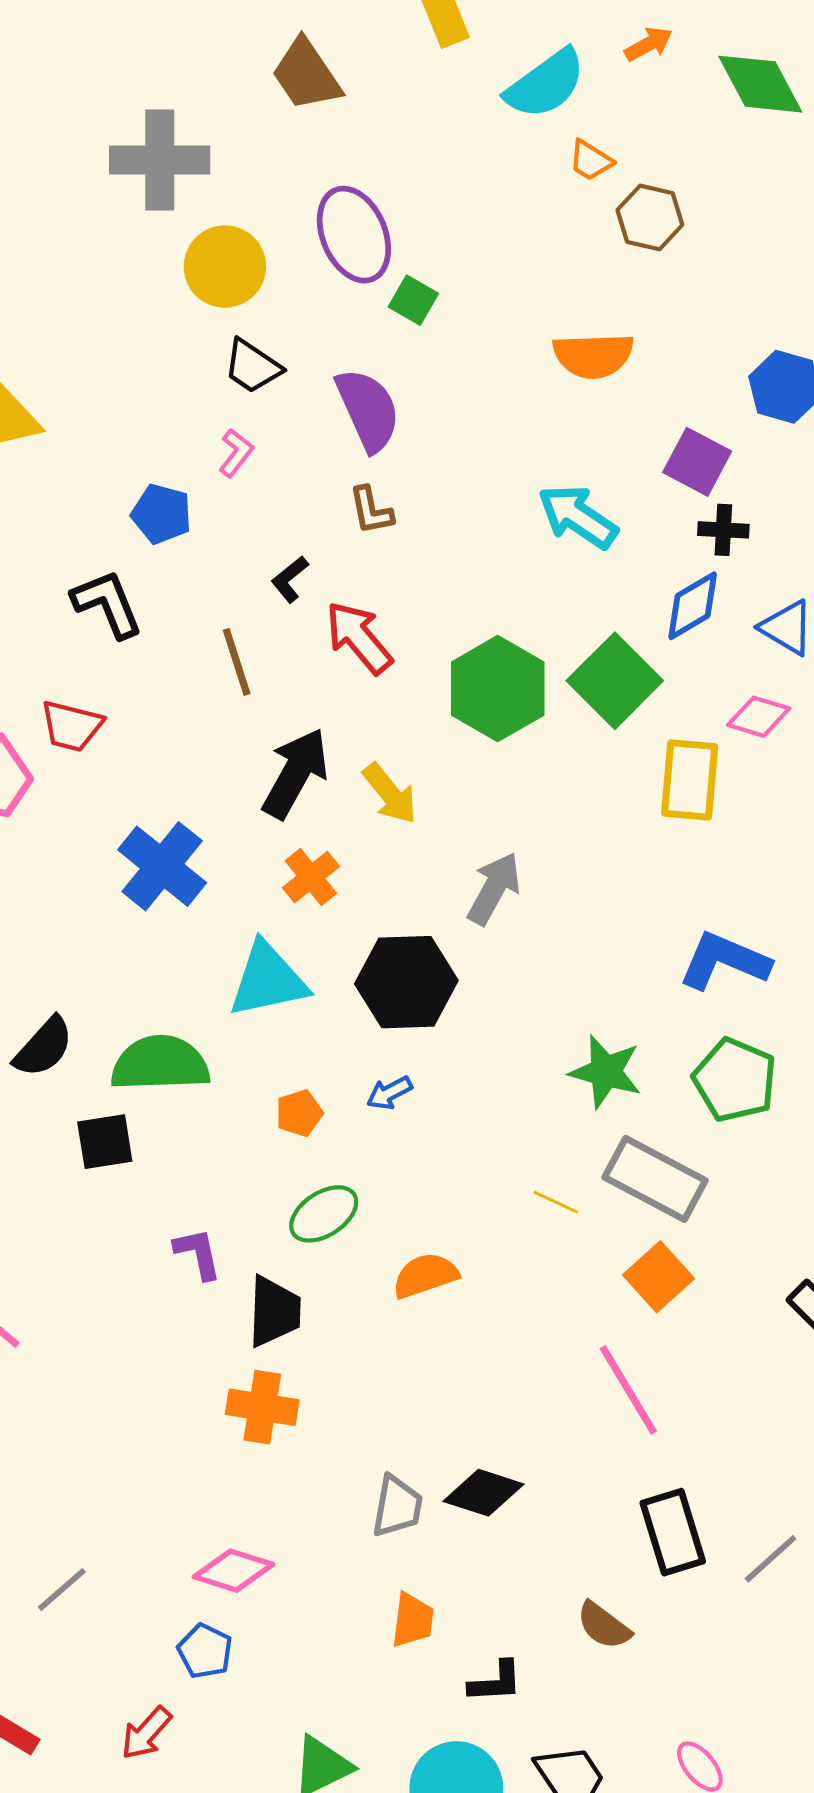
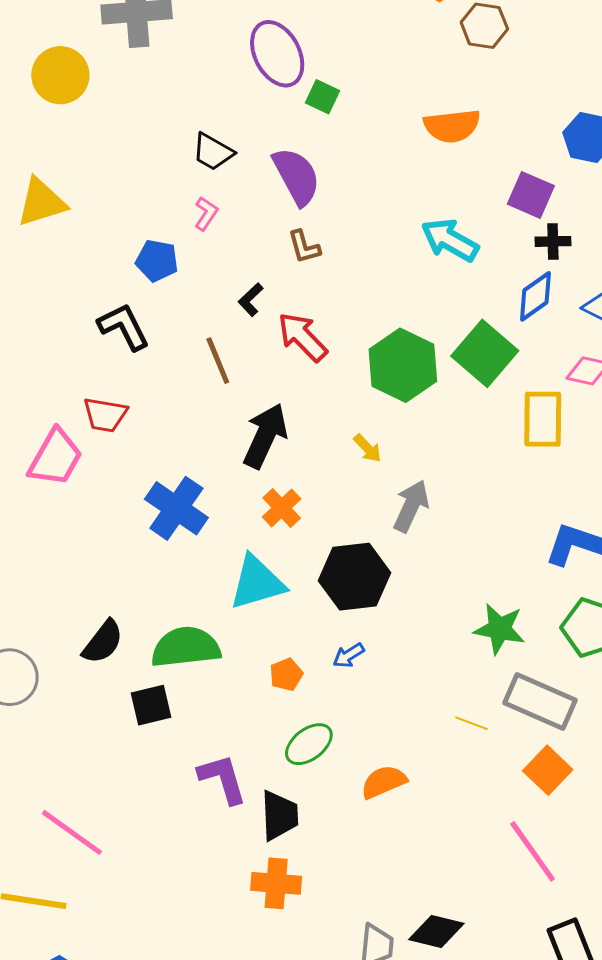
yellow circle: (225, 267) -> (60, 75), moved
yellow arrow: (390, 794) -> (368, 448), moved, size x0.7
purple L-shape: (198, 1254) -> (223, 779), size x1.4

